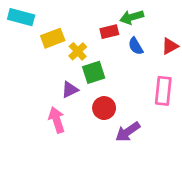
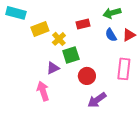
green arrow: (132, 17) -> (112, 13), moved
blue semicircle: (136, 46) -> (111, 35), moved
red circle: (104, 108) -> (87, 76), moved

